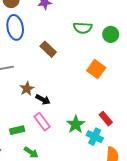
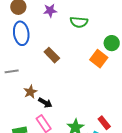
green semicircle: (83, 28) -> (79, 22), moved
orange square: (96, 69) -> (99, 59), moved

